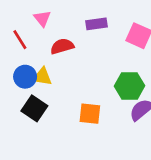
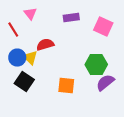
red semicircle: (62, 46) -> (45, 45), moved
yellow triangle: (42, 77) -> (30, 58), turned 35

